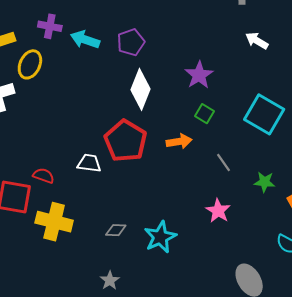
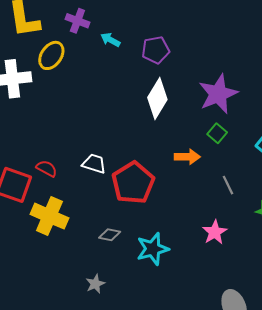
cyan arrow: (85, 40) -> (110, 40), size x0.7
purple star: (199, 75) -> (218, 94), size x1.4
red pentagon: (125, 141) -> (133, 183), moved

